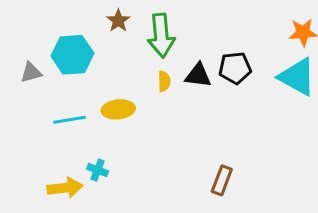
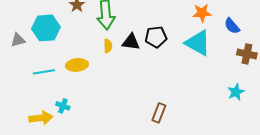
brown rectangle: (222, 180) -> (159, 113), moved

